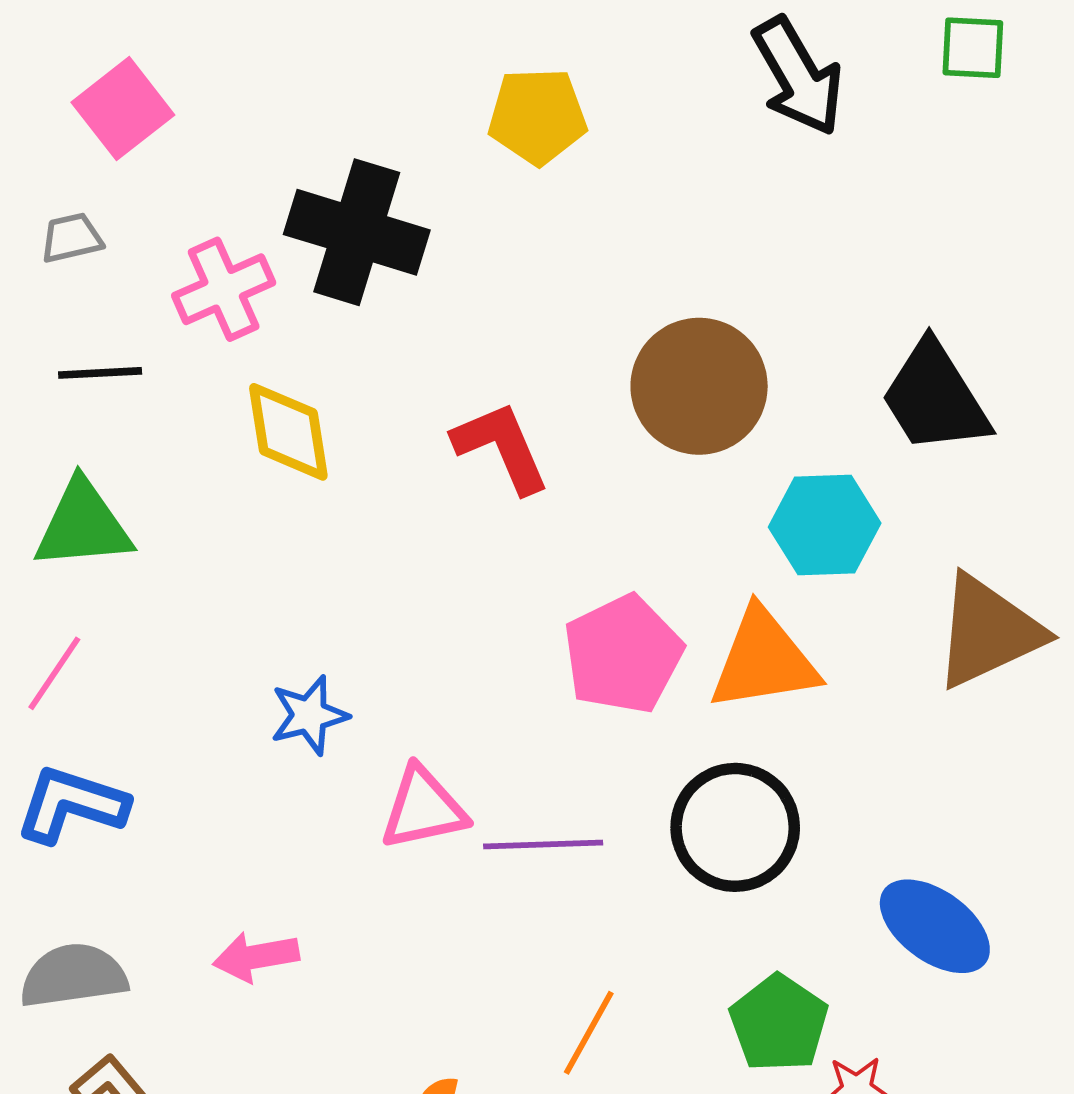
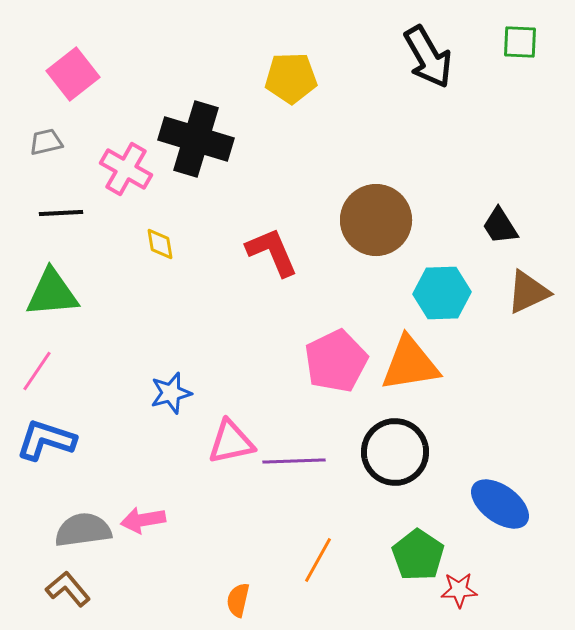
pink cross: (224, 289) -> (126, 169), turned -36
black trapezoid: (935, 398) -> (500, 226), size x0.6
yellow diamond: (288, 432) -> (160, 244), size x0.6
brown triangle: (988, 632) -> (528, 292), moved, size x0.7
gray semicircle: (73, 976) -> (83, 530), moved

